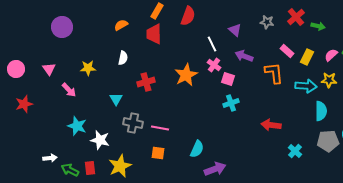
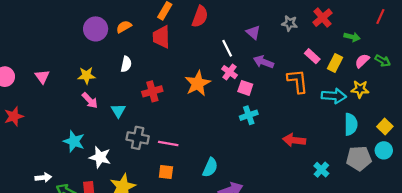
green arrow: (318, 26) -> (352, 37), moved
purple circle: (62, 27) -> (96, 29), moved
pink arrow: (69, 90) -> (90, 100), moved

